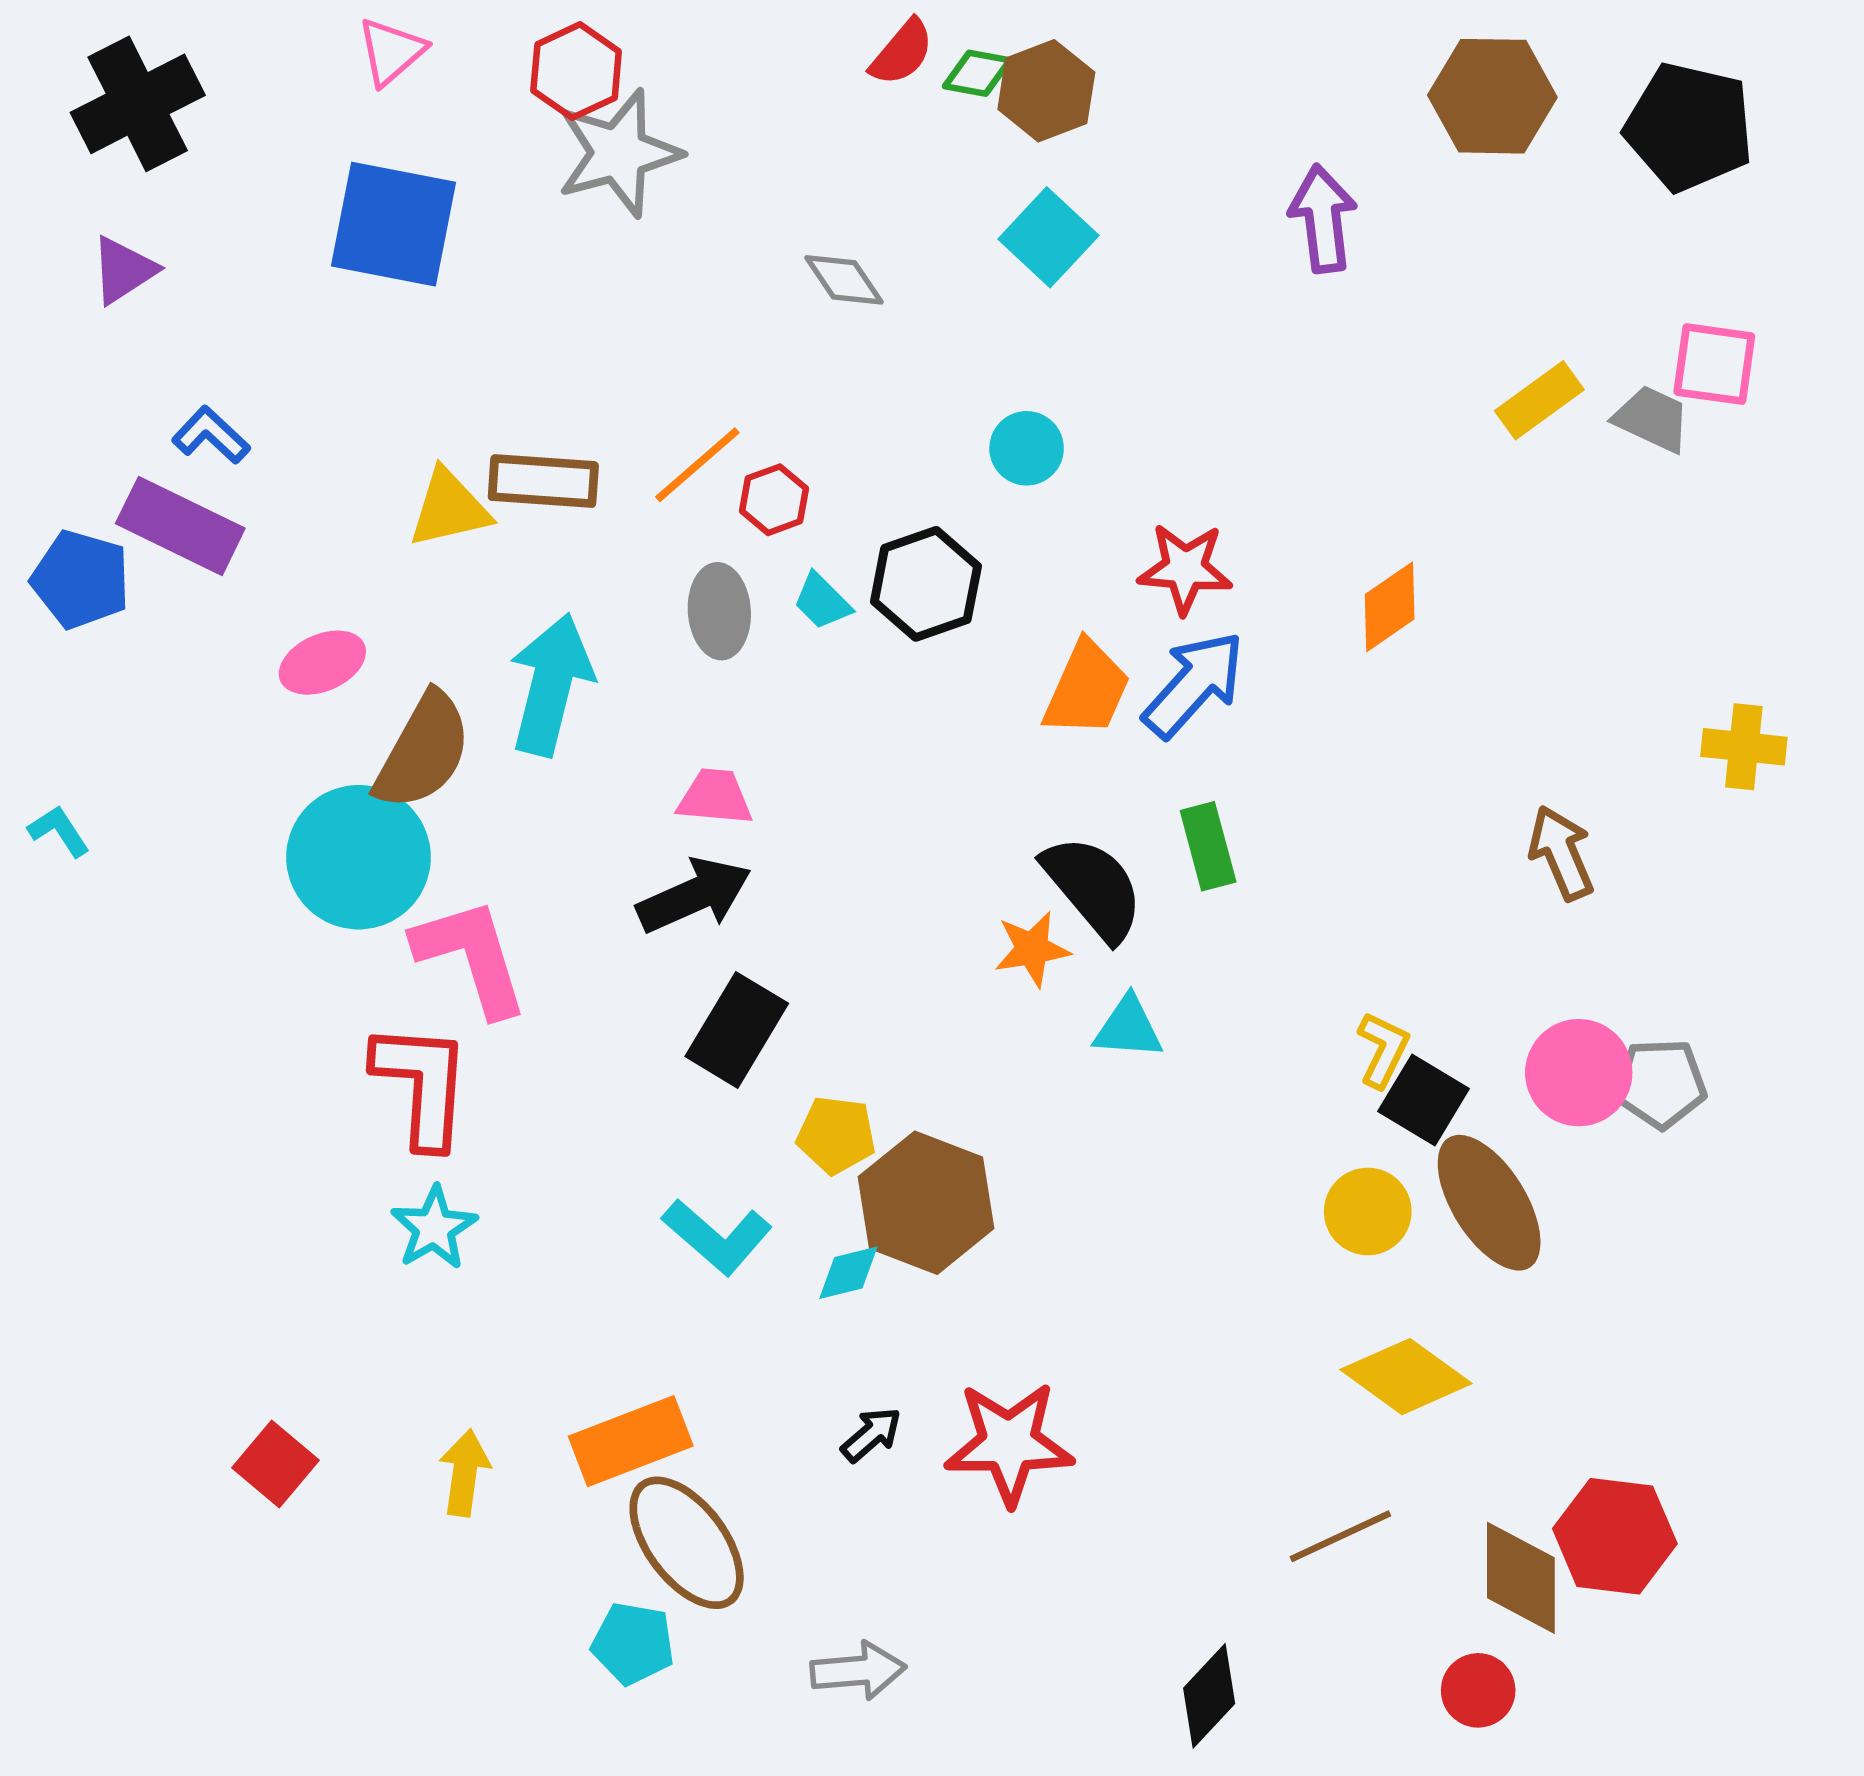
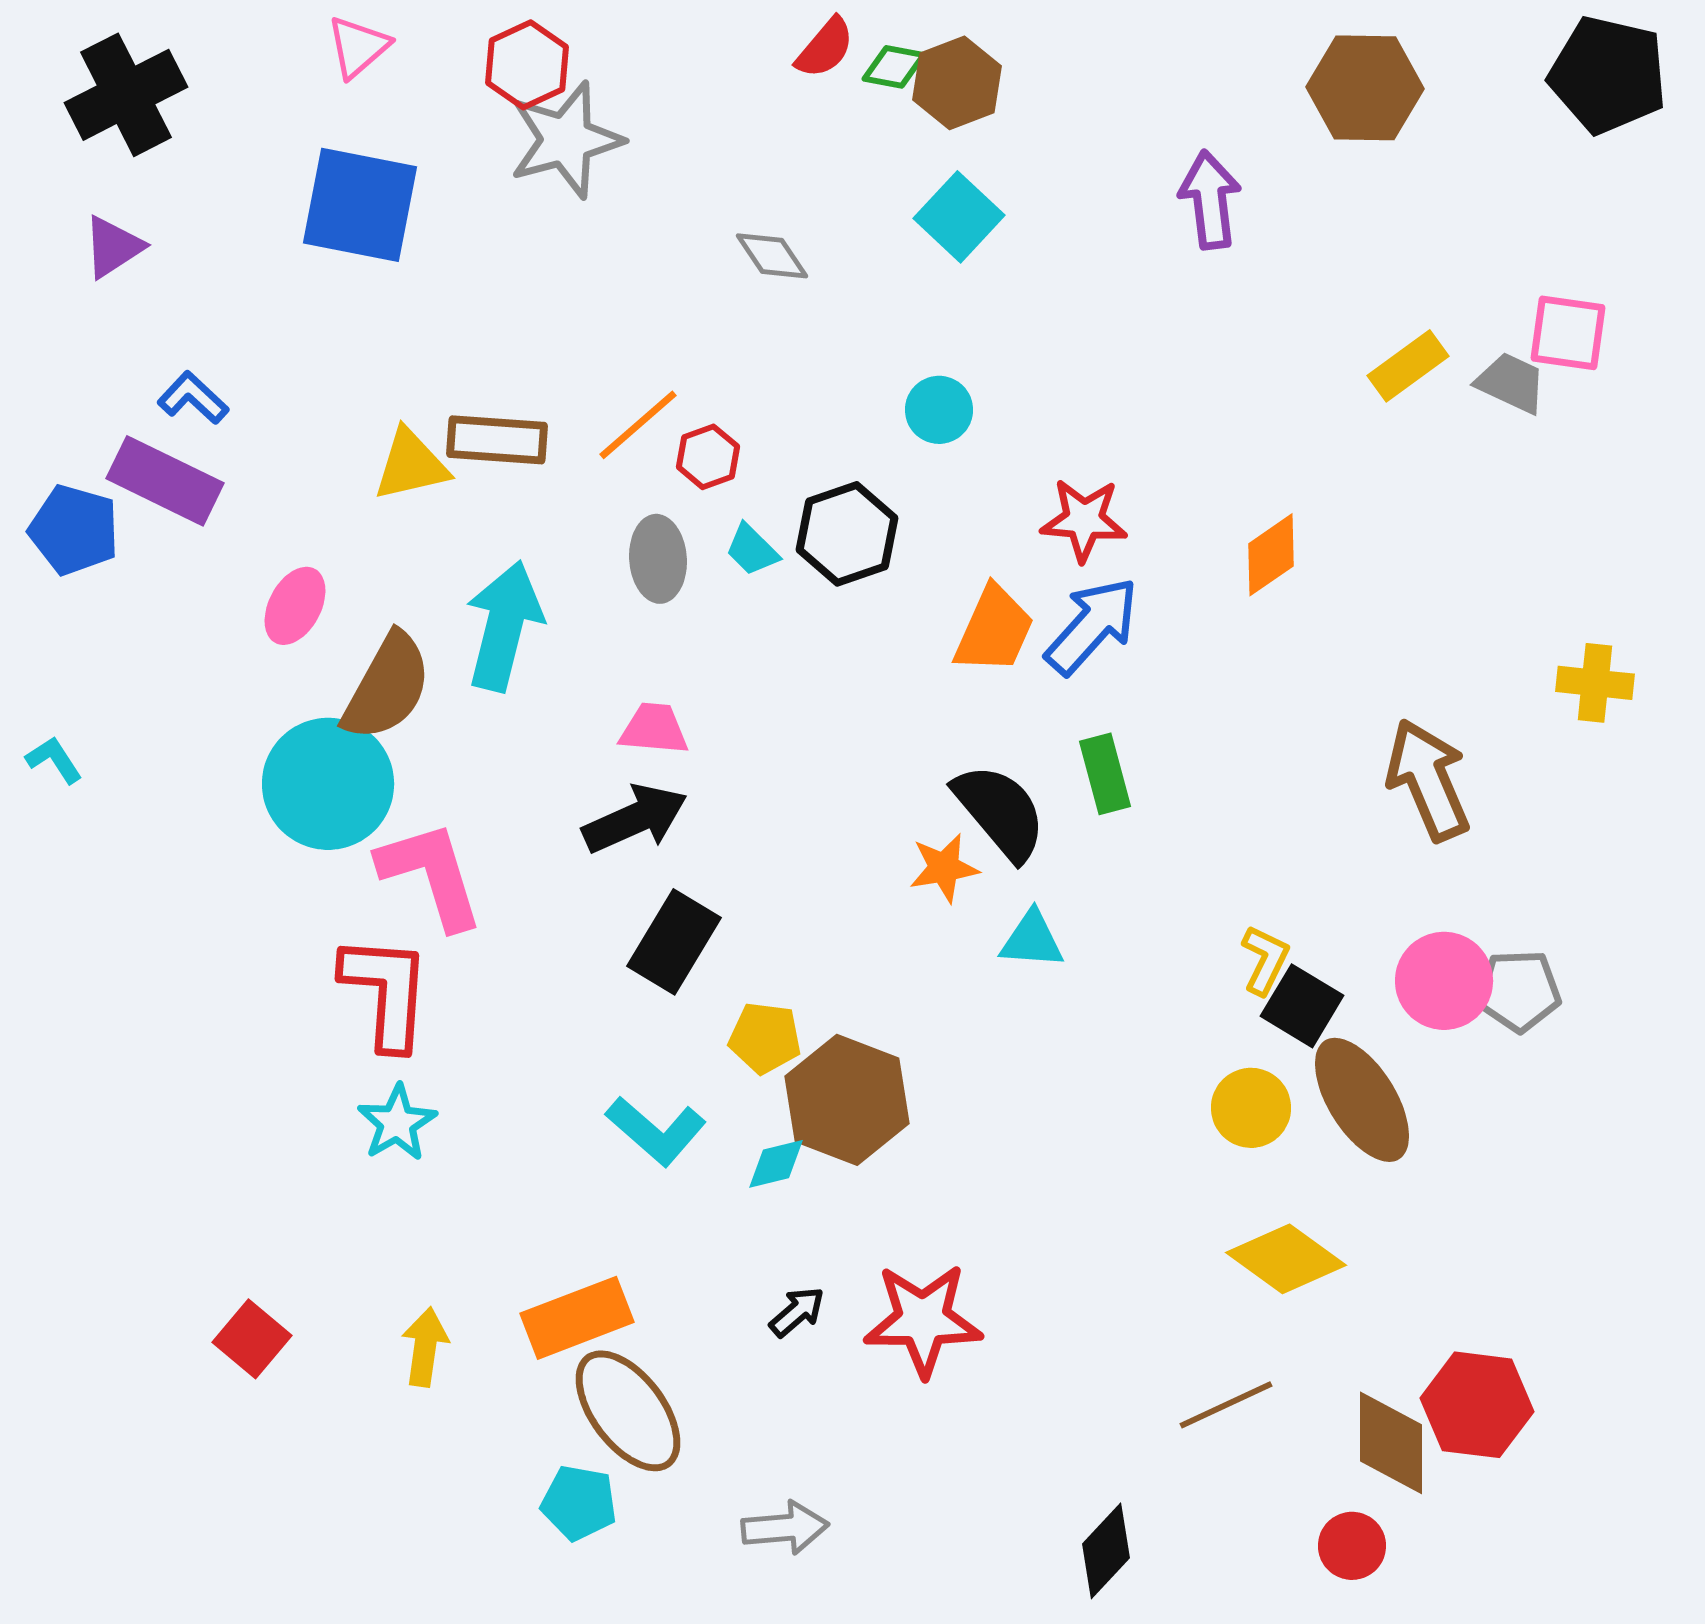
black pentagon: (1689, 127) -> (1608, 75), moved
pink ellipse: (322, 663) -> (295, 606), turned -38
brown arrow: (1561, 853) -> (1428, 780), size x1.4

